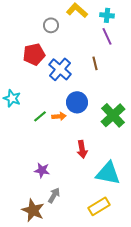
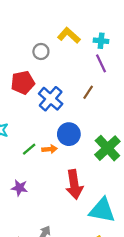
brown line: (95, 63) -> (88, 92), turned 48
red arrow: (82, 149) -> (74, 185), size x1.5
purple star: (42, 170) -> (19, 188), moved

